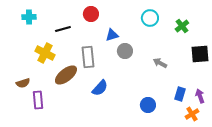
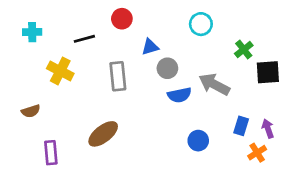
cyan cross: (29, 17) -> (32, 32), moved
green cross: (182, 26) -> (244, 50), moved
gray arrow: (160, 63) -> (214, 84), size x1.6
brown ellipse: (66, 75) -> (103, 134), moved
blue semicircle: (100, 88) -> (179, 95), moved, turned 36
purple rectangle: (38, 100) -> (51, 153), moved

